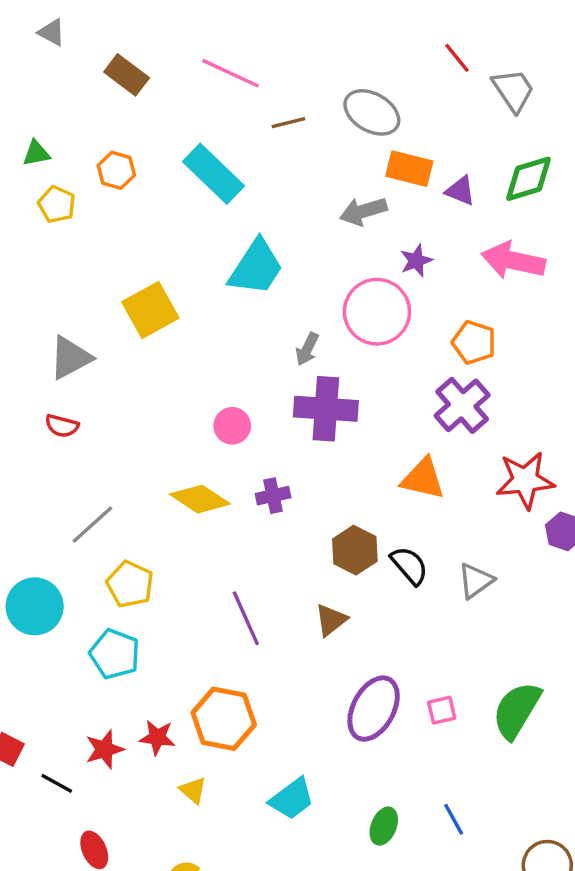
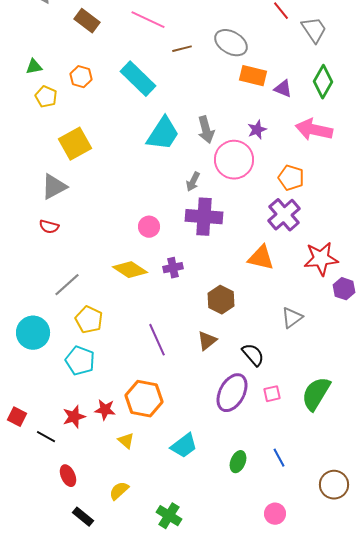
green diamond: (529, 179) -> (323, 82), turned -44
gray arrow: (363, 211) -> (206, 130), moved, turned -88
yellow square: (150, 310) -> (75, 144), moved
black semicircle: (409, 565) -> (253, 355), moved

